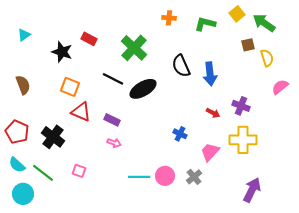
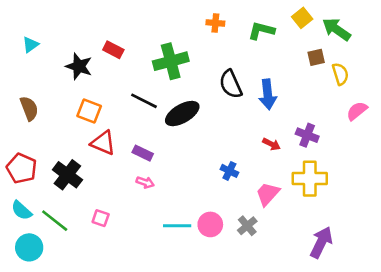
green cross: (134, 48) -> (171, 61), turned 32

